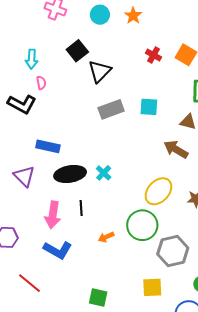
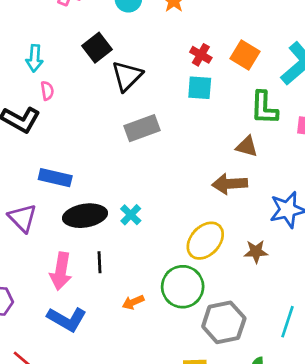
cyan square: (149, 107) -> (200, 88), moved
brown arrow: (176, 149) -> (230, 184), turned -35

